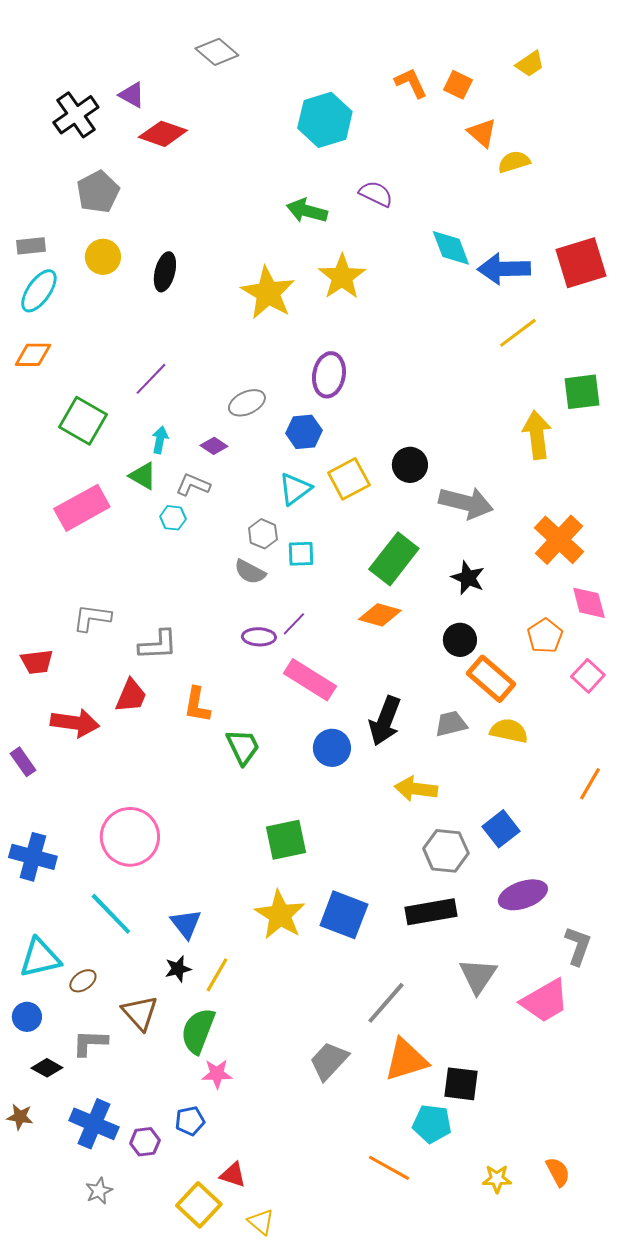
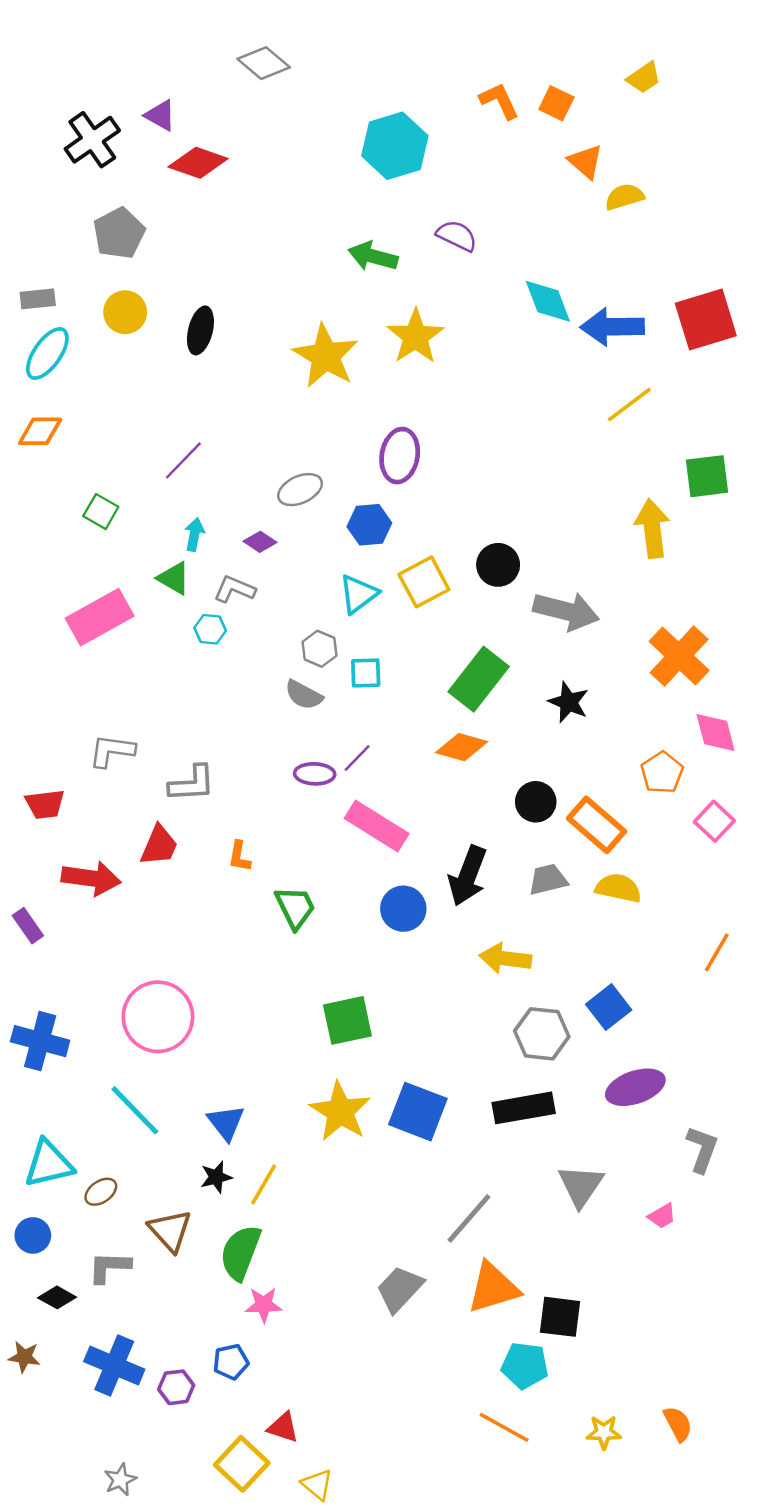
green square: (83, 421) -> (101, 511), size x0.6
black circle: (460, 640) -> (536, 802), moved
orange L-shape: (197, 705) -> (239, 856), size x0.7
pink trapezoid: (545, 1001) -> (662, 1216), size x0.5
orange line: (389, 1168) -> (504, 1427), moved
gray star: (99, 1191) -> (120, 1480), moved

